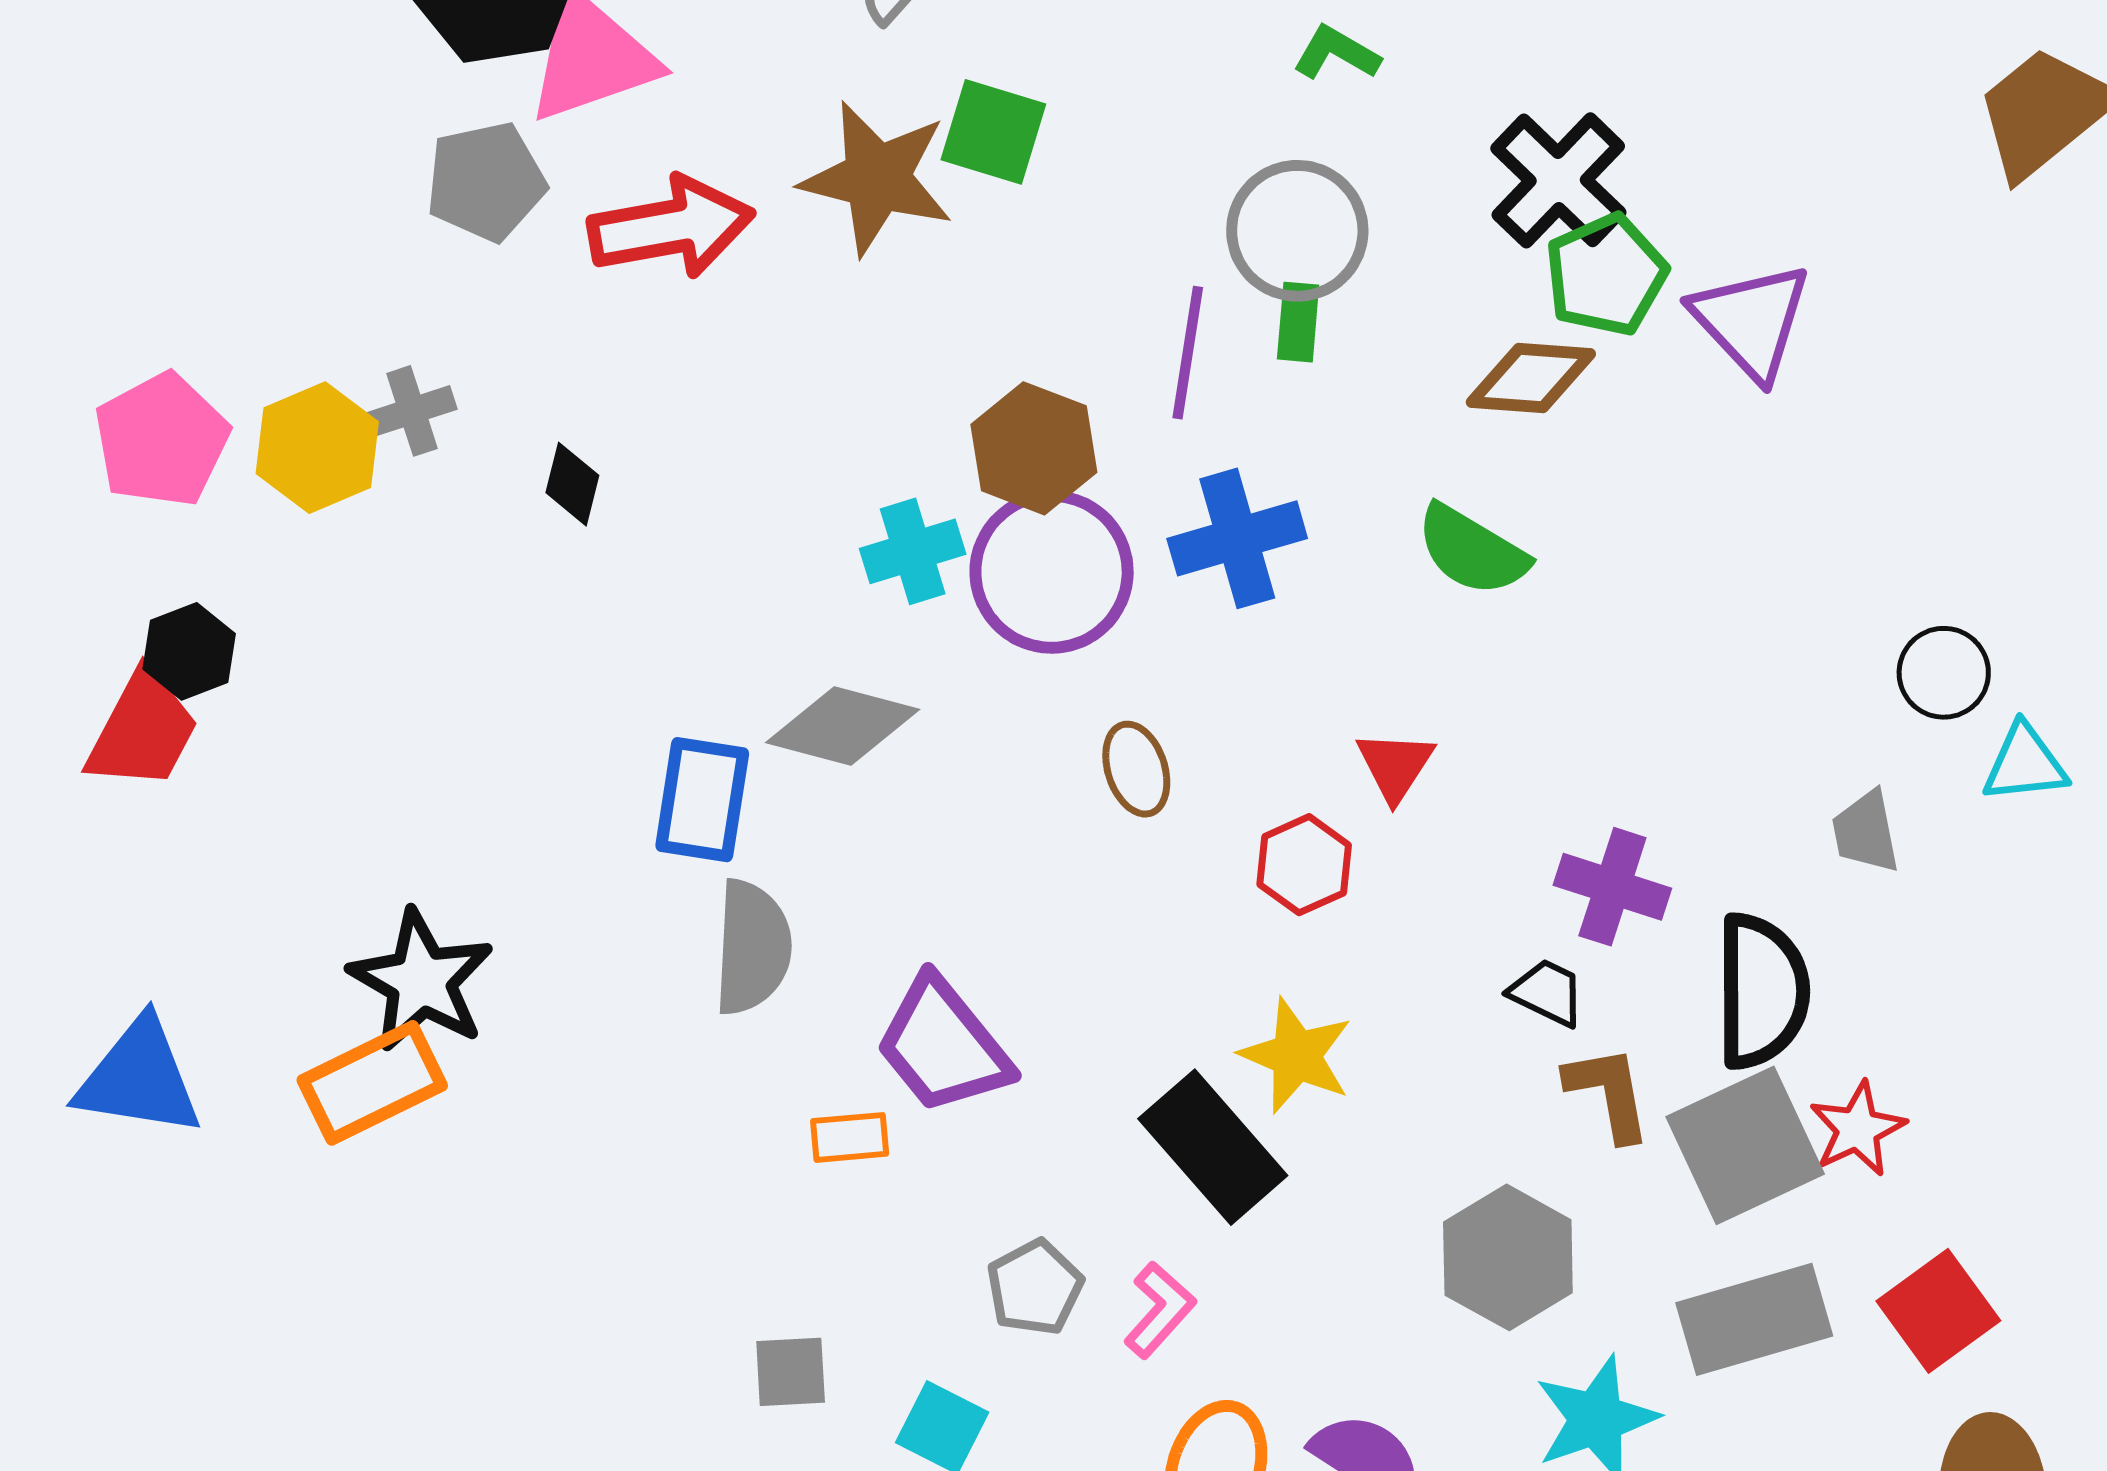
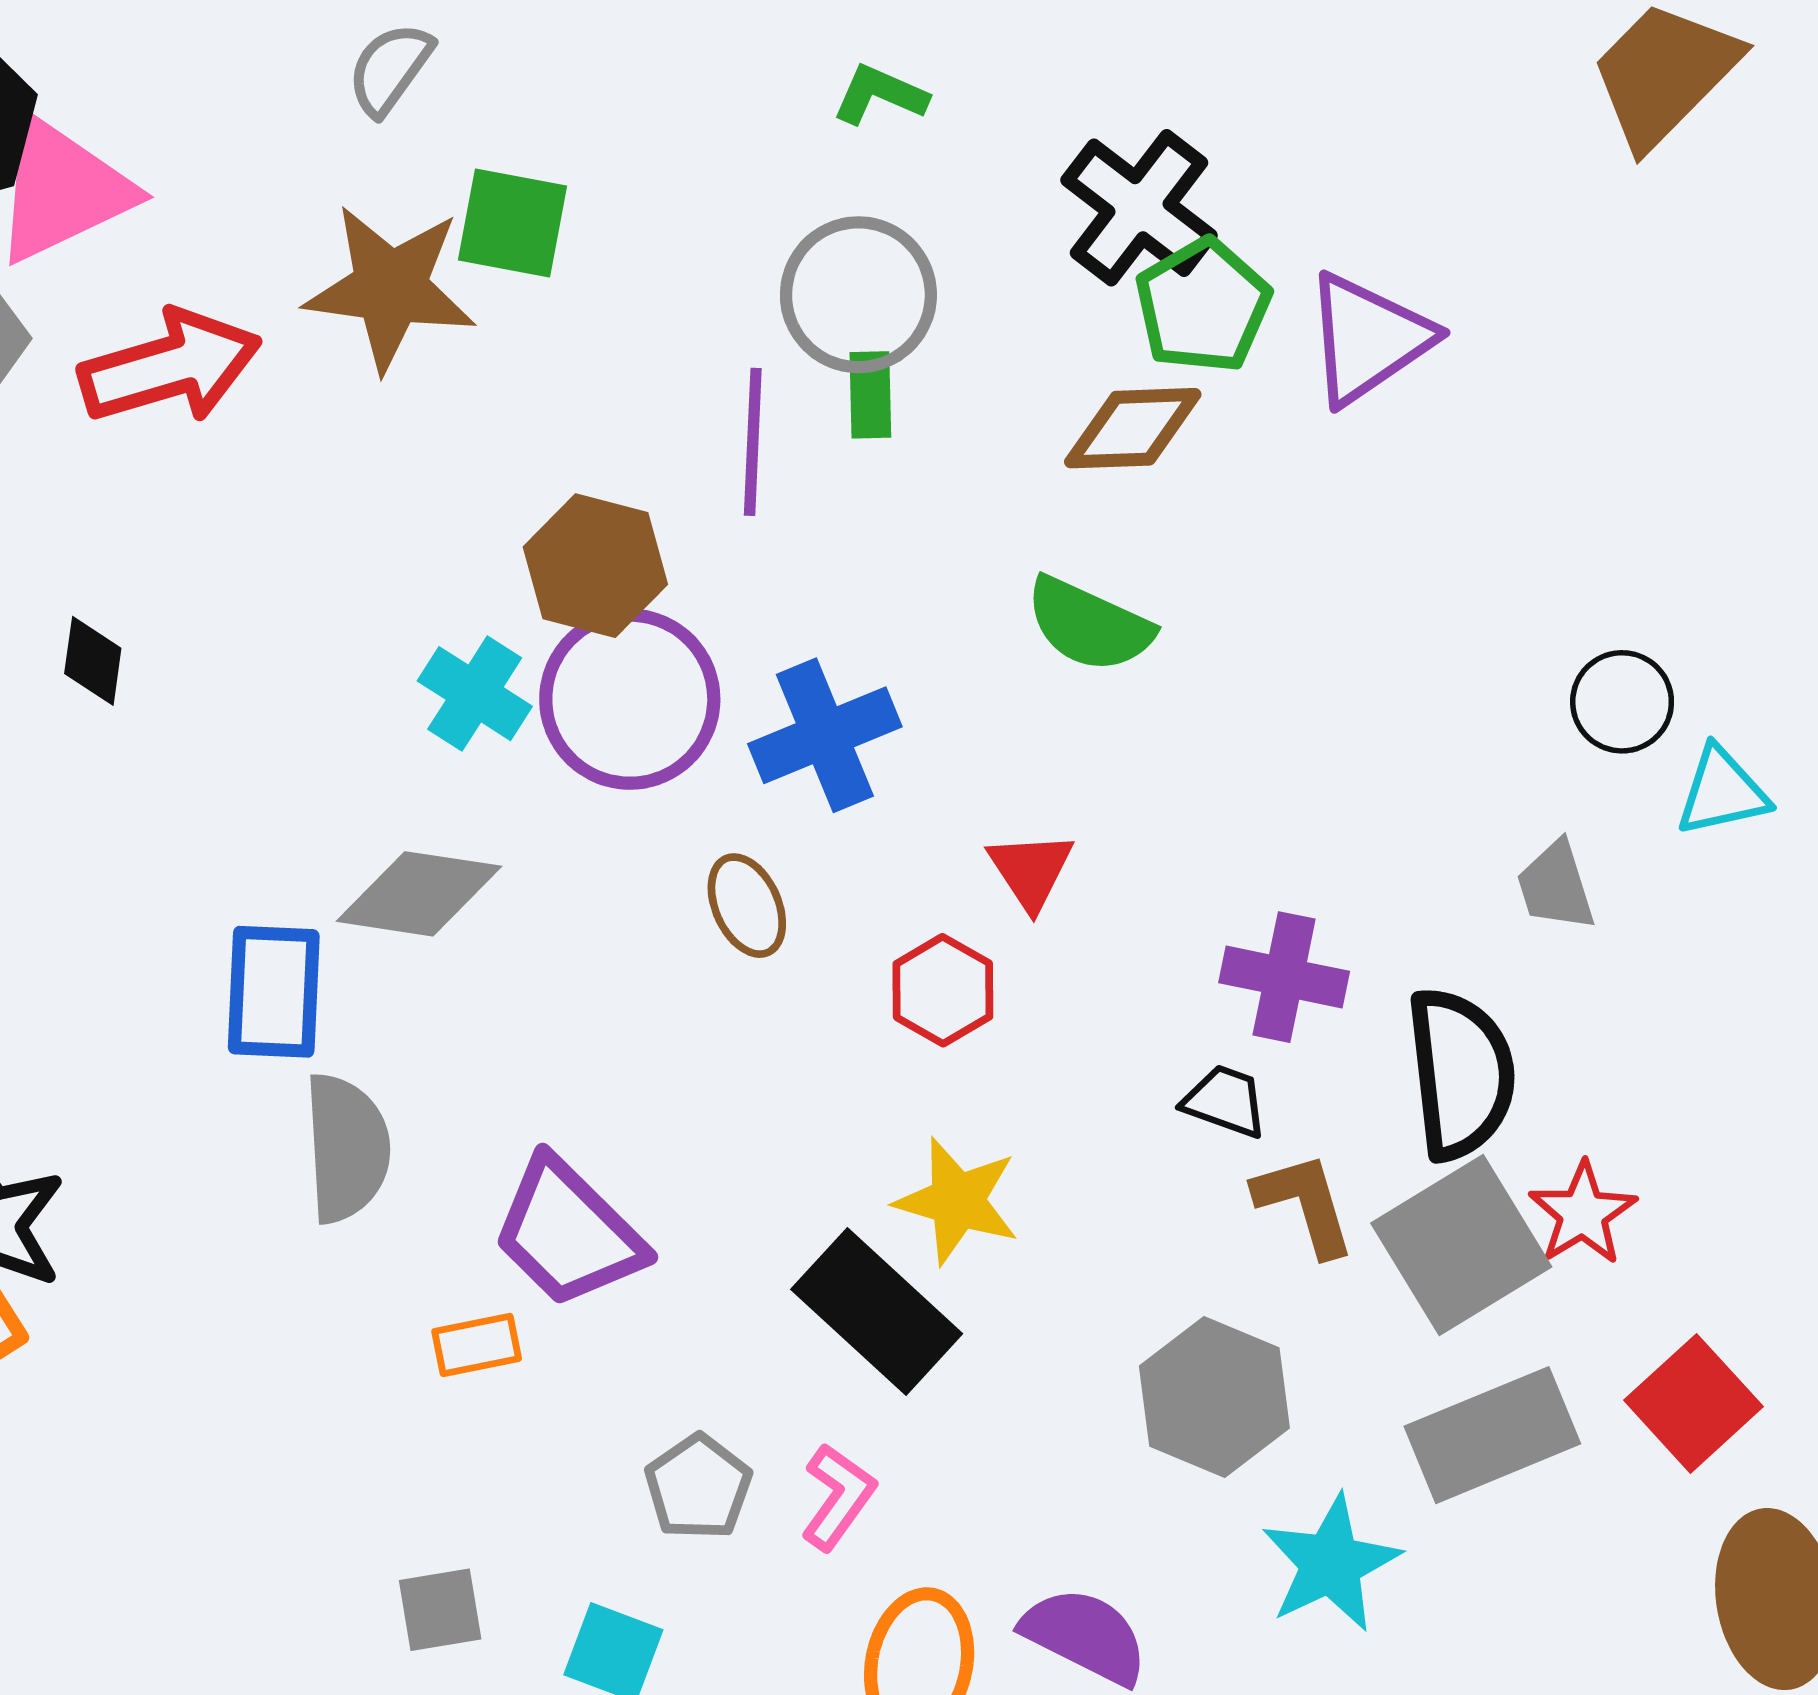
purple triangle: (1751, 321) -> (1368, 339), turned 45
blue cross: (1237, 538) -> (825, 735), moved
cyan cross: (913, 551) -> (475, 694), turned -34

